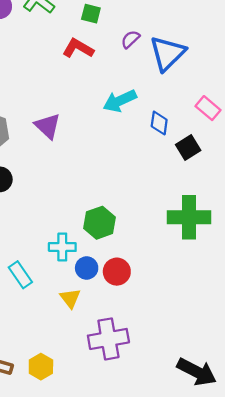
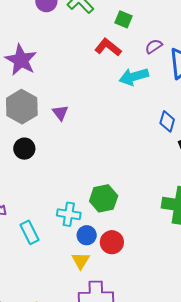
cyan arrow: (120, 101) -> (134, 77), moved
purple triangle: (48, 126) -> (60, 113), moved, size x0.7
yellow triangle: (70, 298) -> (81, 261), moved

